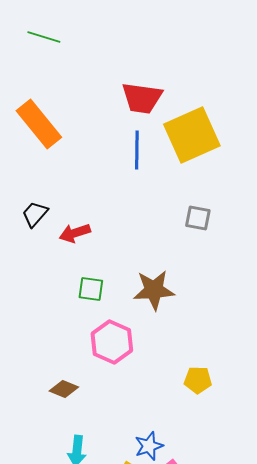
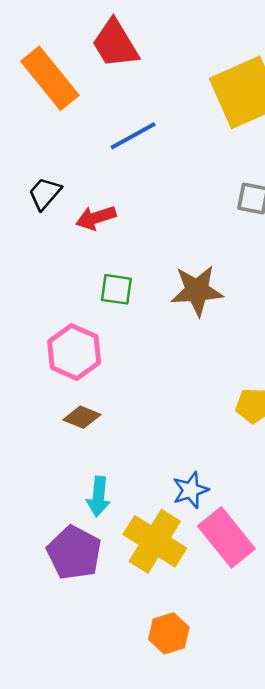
red trapezoid: (142, 98) -> (115, 44), moved, turned 51
blue line: (137, 150) -> (133, 136), moved, turned 60
pink hexagon: (112, 342) -> (74, 352), moved

